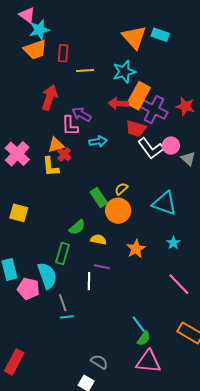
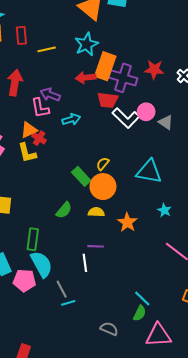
yellow semicircle: (98, 240) -> (96, 212), moved
green rectangle: (63, 254) -> (33, 239), moved
green semicircle: (144, 338) -> (140, 313), moved
gray semicircle: (99, 362) -> (109, 329), moved

